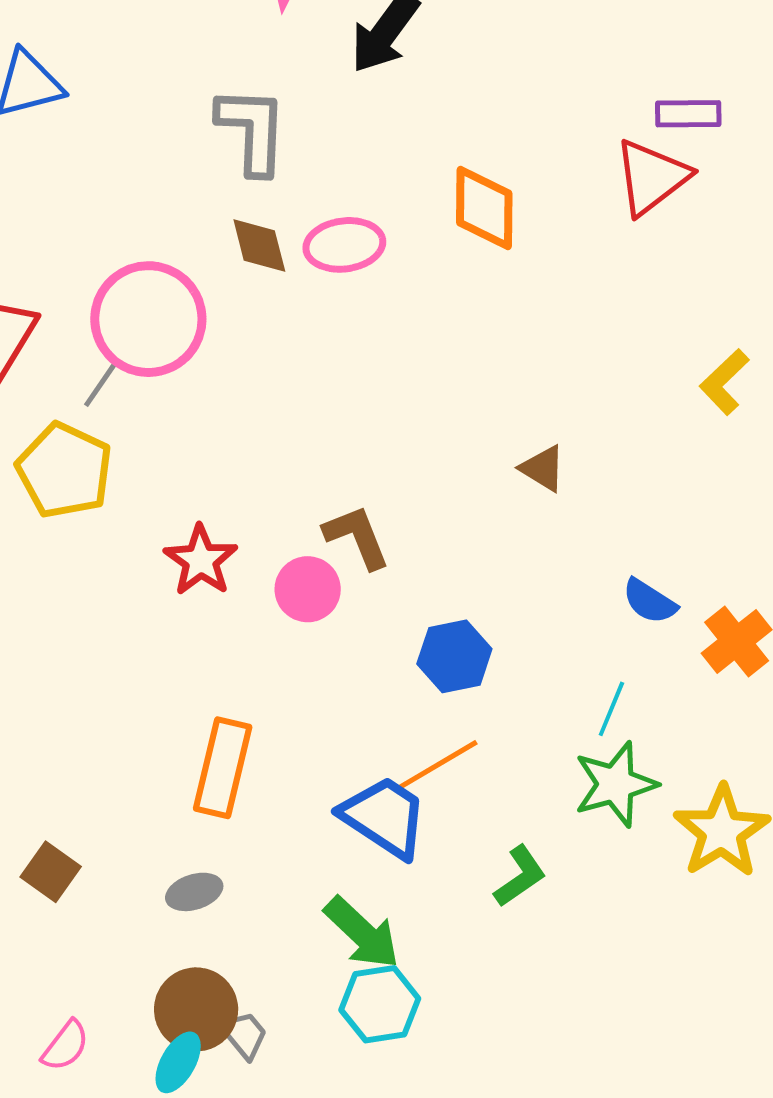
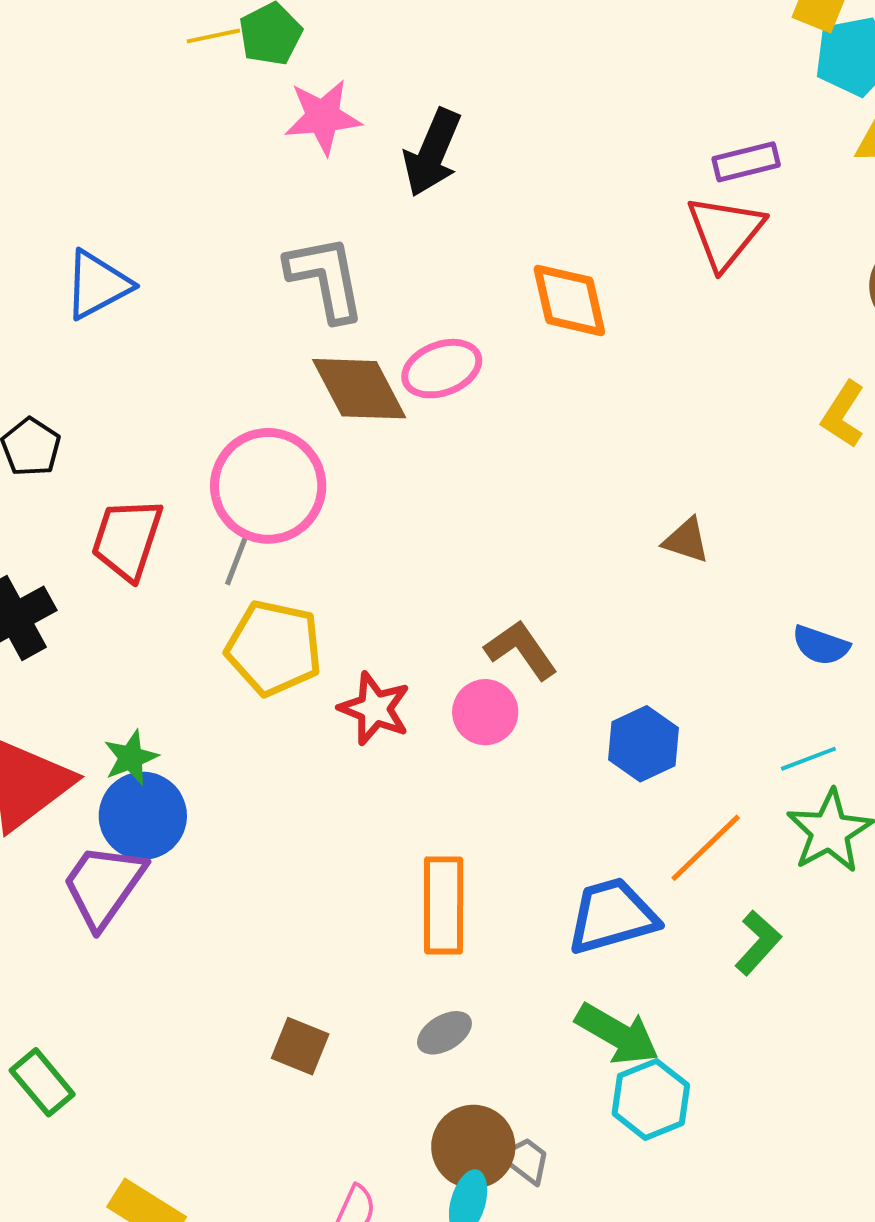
brown diamond: (259, 245) -> (359, 389), size x1.5
yellow pentagon: (64, 470) -> (274, 648), moved
cyan line: (611, 709) -> (808, 759), turned 60
orange line: (437, 765) -> (706, 848), moved
blue trapezoid: (384, 817) -> (612, 916), turned -36

